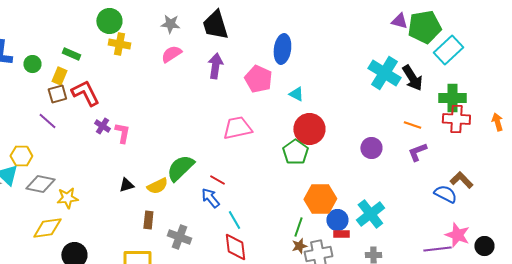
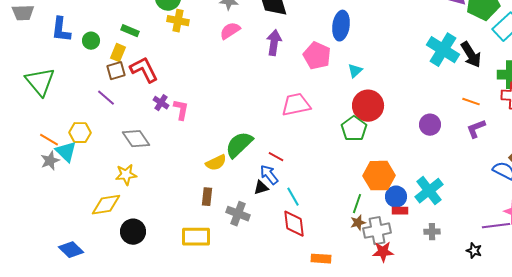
cyan triangle: (296, 94) -> (355, 71), turned 49
gray diamond: (40, 184) -> (136, 139), moved, turned 44
black triangle: (126, 185) -> (261, 188), moved

